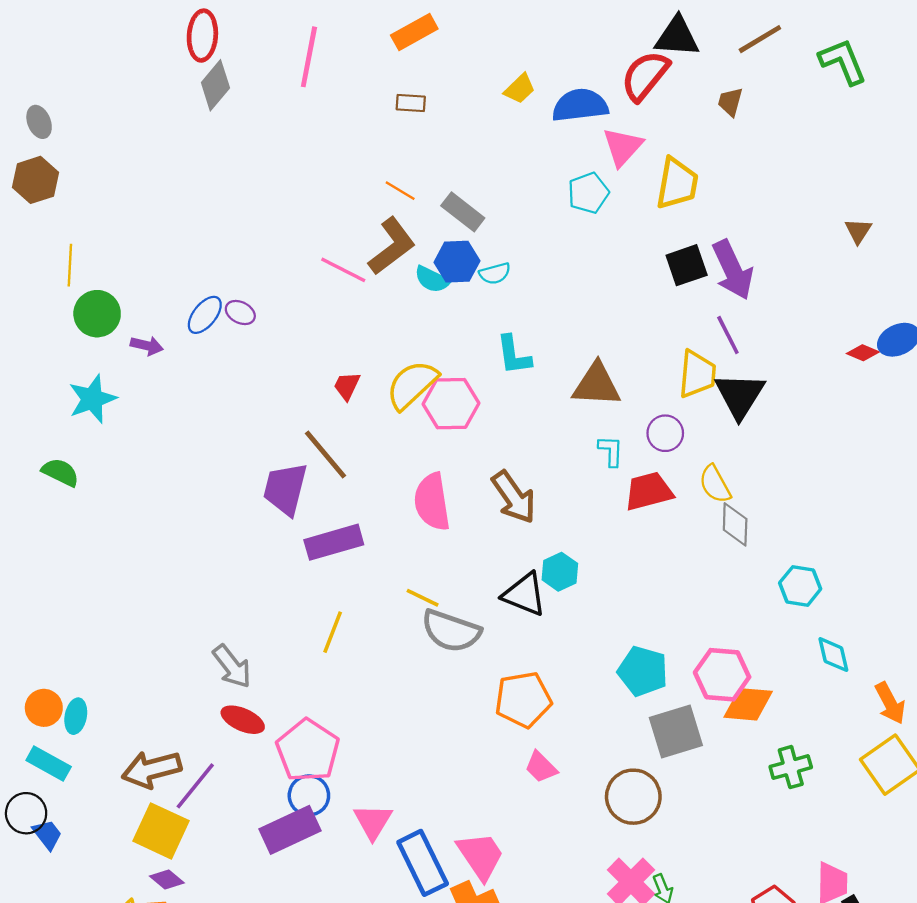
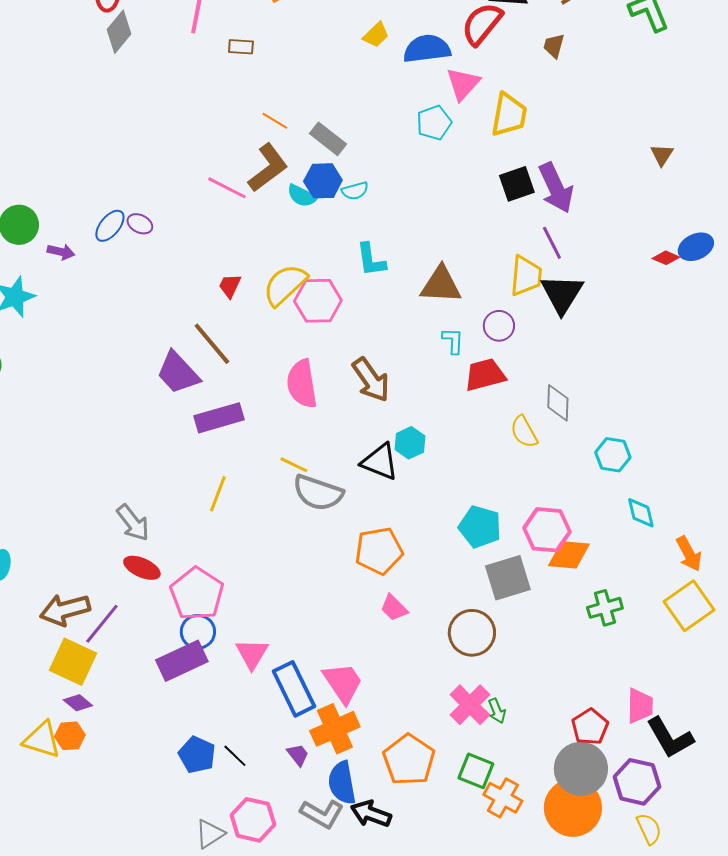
brown rectangle: (411, 103) -> (241, 47), moved
yellow semicircle: (715, 484) -> (524, 432), moved
purple trapezoid: (285, 489) -> (178, 373), turned -57

